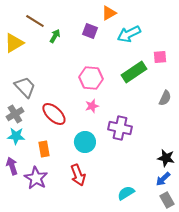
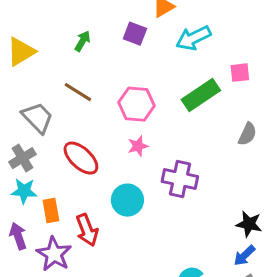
brown line: (35, 21) -> (78, 92), moved
orange rectangle: (44, 149) -> (51, 211), moved
red arrow: (78, 175) -> (87, 230), moved

